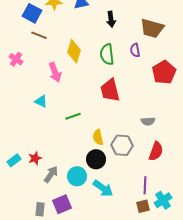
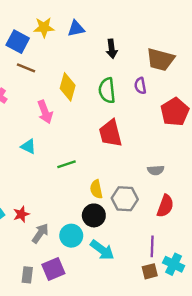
cyan cross: (163, 200) -> (174, 264), turned -30

